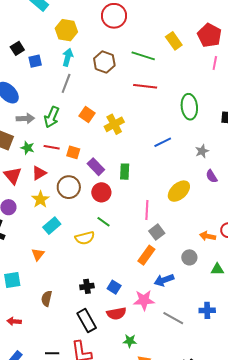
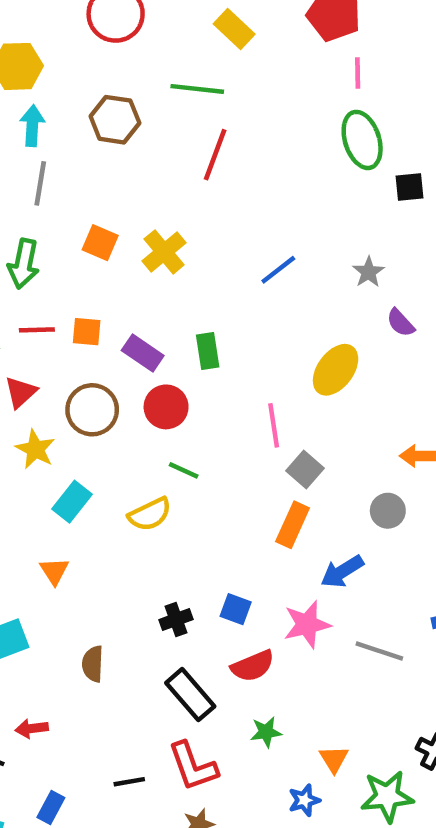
yellow rectangle: (174, 41) -> (234, 29), moved
red line: (145, 86) -> (215, 155), turned -65
green ellipse: (189, 107) -> (362, 140), moved
green star: (130, 341) -> (266, 732), moved

